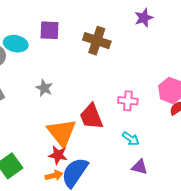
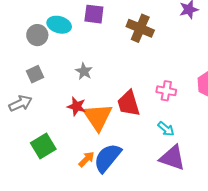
red star: (58, 155) -> (77, 106), moved
purple triangle: (140, 167) -> (172, 158), size x1.6
orange arrow: (54, 176) -> (86, 159), turned -36

